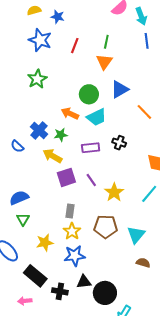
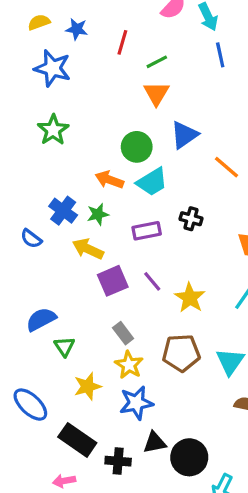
green line: (106, 42) -> (157, 62), turned 56
red line: (75, 46) -> (122, 42), moved
gray rectangle: (70, 211) -> (123, 333), turned -40
green triangle: (23, 219) -> (64, 347), moved

